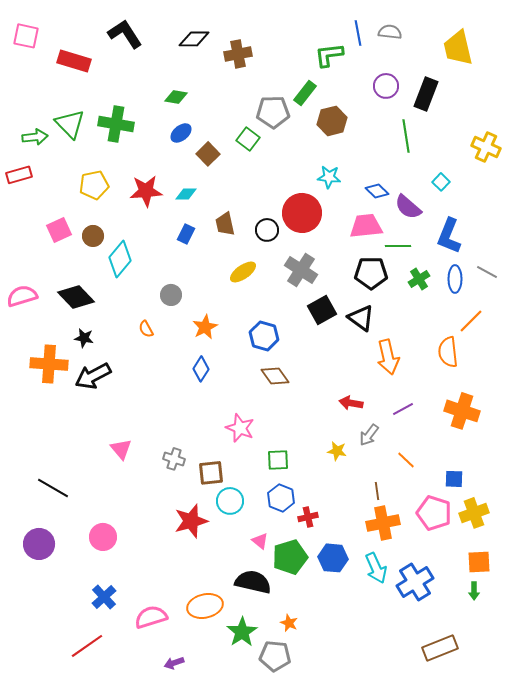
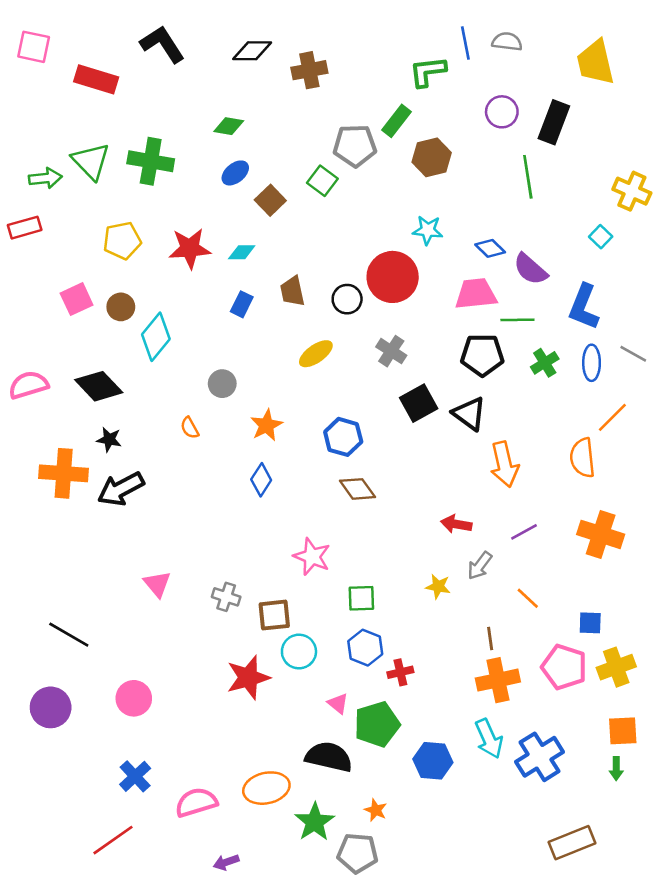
cyan square: (441, 182) -> (601, 237), moved
gray cross: (301, 270) -> (391, 351), size x0.7
blue hexagon: (333, 558) -> (433, 761), moved

